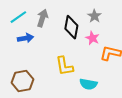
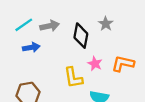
gray arrow: (42, 18) -> (50, 26), turned 60
pink star: (92, 38) -> (95, 64), moved

